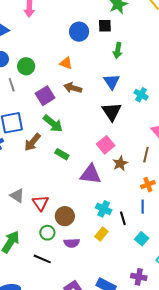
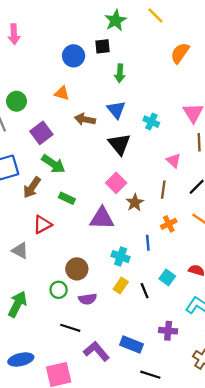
brown arrow: (73, 88) -> (85, 119), moved
red triangle: (40, 203) -> (42, 225), moved, turned 42
blue line: (143, 207) -> (148, 243), moved
black line: (123, 218) -> (145, 291), moved
cyan square: (142, 239) -> (167, 277), moved
black line: (42, 259) -> (70, 328), moved

